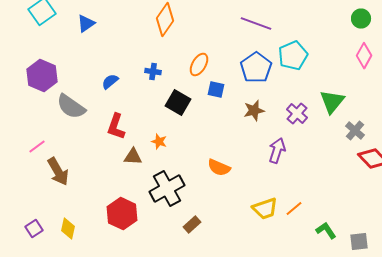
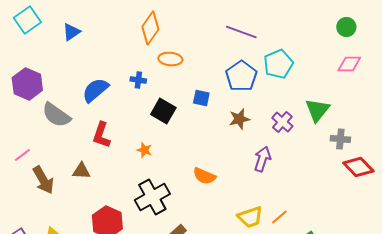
pink diamond: (364, 56) -> (349, 64), turned 60
orange ellipse: (199, 65) -> (170, 59), moved, turned 65
blue semicircle: (110, 82) -> (95, 90), size x1.6
gray cross: (355, 131) -> (340, 139), turned -36
brown triangle: (133, 157) -> (81, 171), moved

